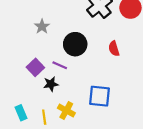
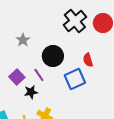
purple line: (60, 65) -> (39, 75), turned 32
blue square: (100, 96) -> (75, 79), moved, turned -30

